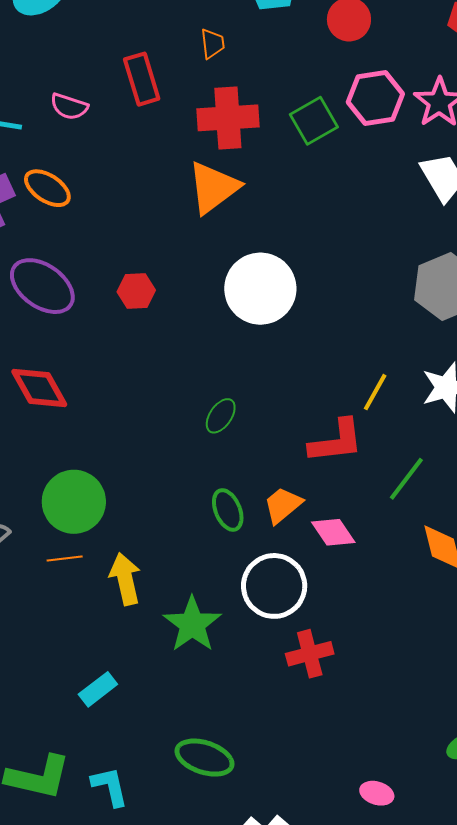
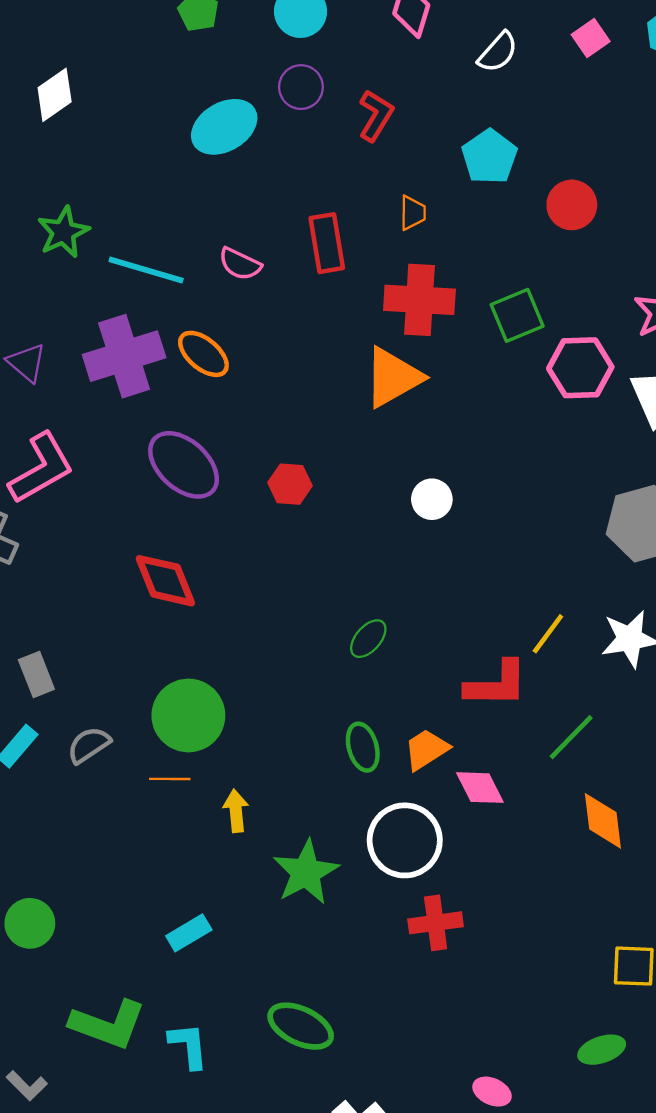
pink hexagon: (375, 98) -> (580, 368), moved
white circle: (260, 289) -> (432, 499), size x0.5
yellow arrow: (125, 579) -> (236, 811), size x0.7

